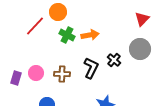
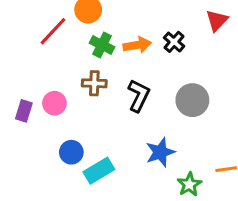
gray circle: (140, 49) -> (192, 100), moved
black cross: (114, 60) -> (174, 42), moved
brown cross: (62, 74) -> (94, 83), moved

